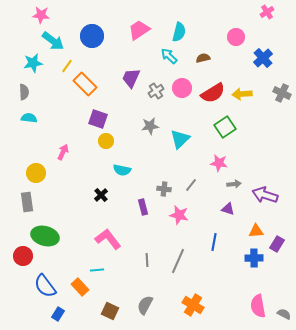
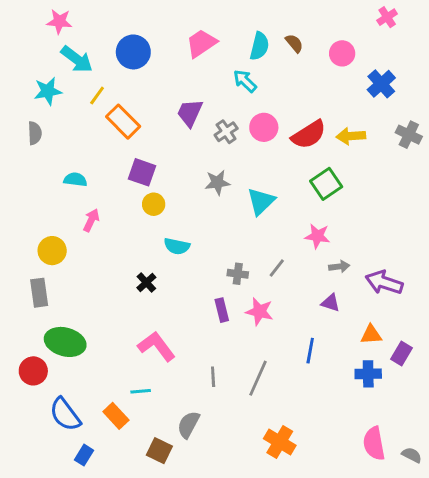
brown semicircle: (203, 58) -> (294, 43), moved, turned 64
cyan semicircle: (29, 118) -> (75, 180), moved
purple rectangle: (143, 207) -> (222, 310), moved
gray semicircle: (145, 305) -> (188, 425), moved

